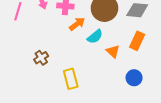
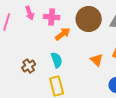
cyan semicircle: (95, 37) -> (57, 60), moved, turned -70

